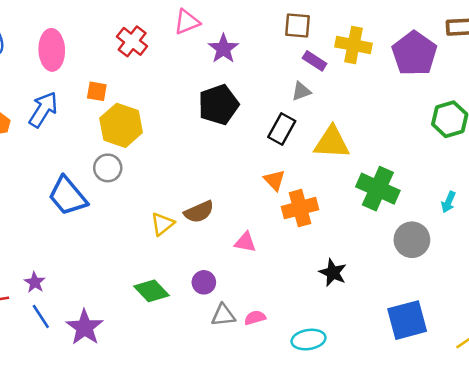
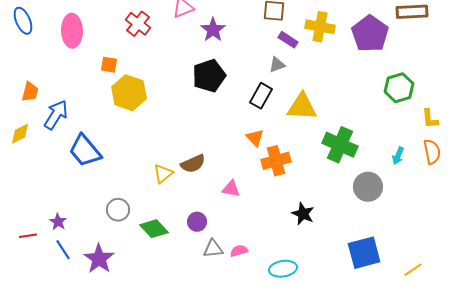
blue arrow: (43, 110) -> (56, 115), moved
gray circle: (108, 168) -> (118, 210), moved

